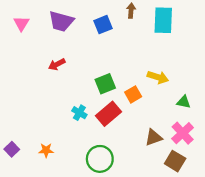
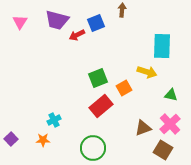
cyan rectangle: (163, 20) -> (162, 46), moved
red arrow: (57, 64) -> (77, 35), moved
cyan cross: (79, 113) -> (54, 120), moved, turned 32

